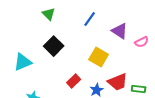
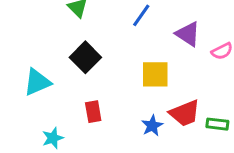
yellow square: (99, 57) -> (155, 74), turned -30
red rectangle: (74, 81) -> (93, 112), moved, turned -56

